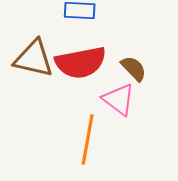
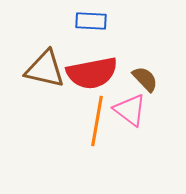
orange line: (88, 139) -> (97, 121), moved

